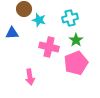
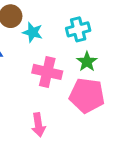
pink pentagon: (76, 63) -> (87, 95), turned 30
pink arrow: (30, 77) -> (38, 125), moved

